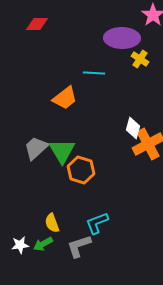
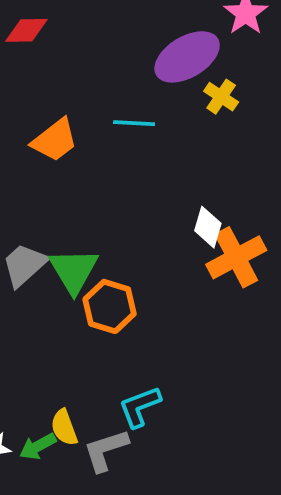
purple ellipse: (122, 38) -> (187, 57), turned -32
orange trapezoid: (65, 98) -> (55, 140), moved
yellow semicircle: (52, 223) -> (64, 427), moved

